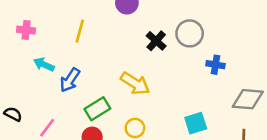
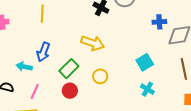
cyan arrow: (44, 64) -> (24, 67), moved
blue cross: (216, 65) -> (159, 22), moved

